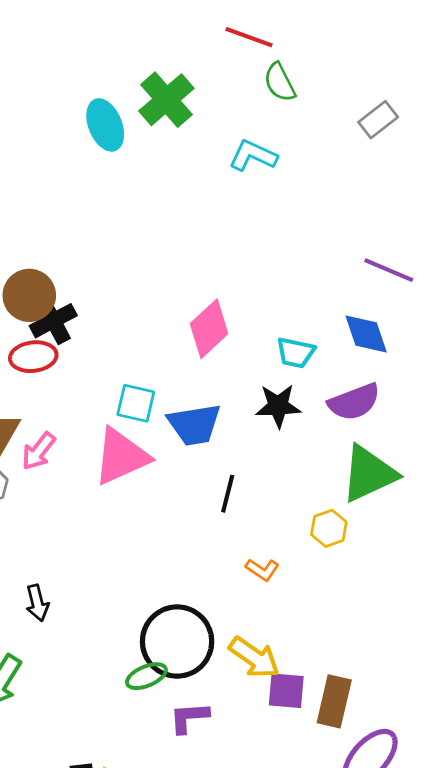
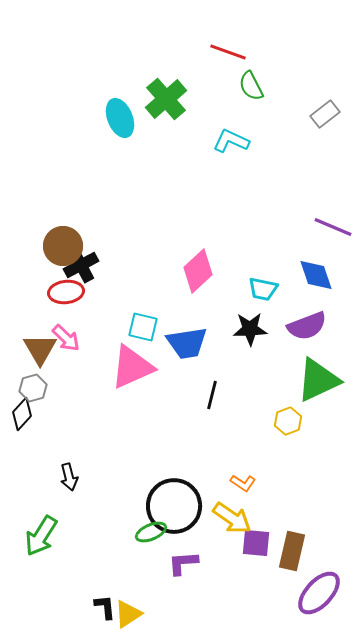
pink arrow: (39, 451) -> (66, 338), moved, turned -84
orange L-shape: (262, 570) -> (243, 483), moved

